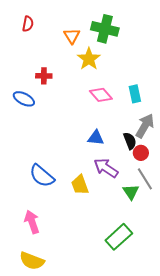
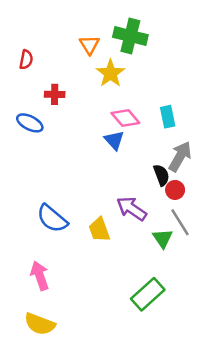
red semicircle: (28, 24) -> (26, 60), moved
blue triangle: (96, 138) -> (114, 140), moved, turned 42

